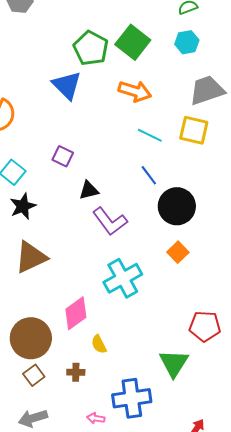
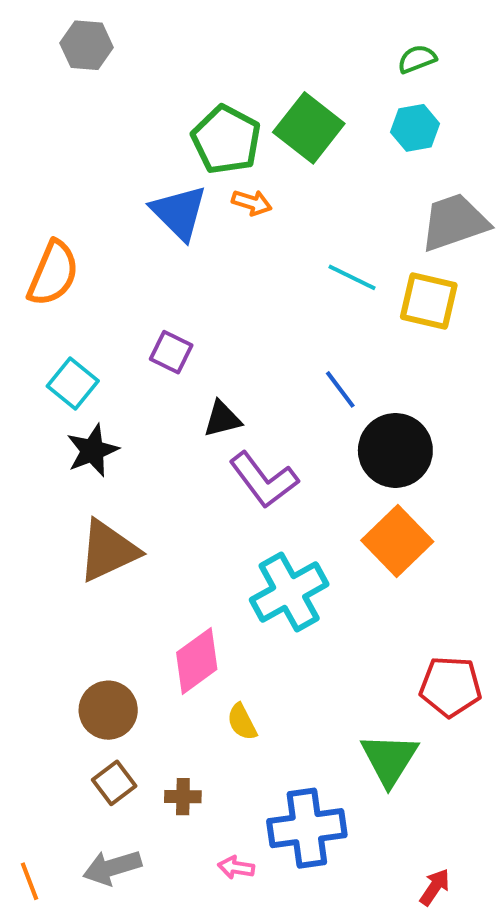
orange arrow: (135, 91) -> (252, 203), moved, size x0.6
cyan line: (150, 135) -> (352, 277), moved
orange square: (178, 252) -> (397, 541), size x1.6
brown circle: (31, 338) -> (108, 710), size x0.7
brown cross: (76, 372) -> (183, 797), moved

